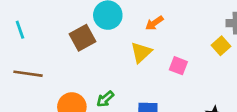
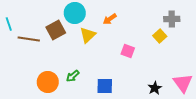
yellow triangle: (141, 52) -> (88, 35), moved
brown line: (28, 74) -> (29, 39), moved

